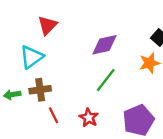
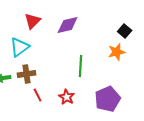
purple diamond: (105, 45) -> (68, 25), moved
green line: (106, 80) -> (81, 66), turned -35

